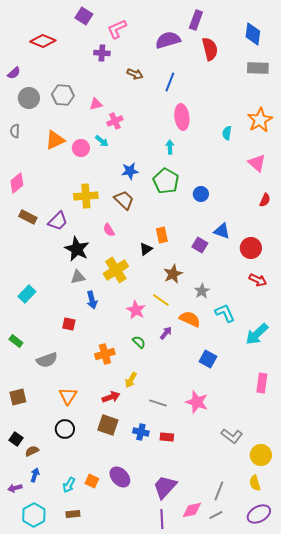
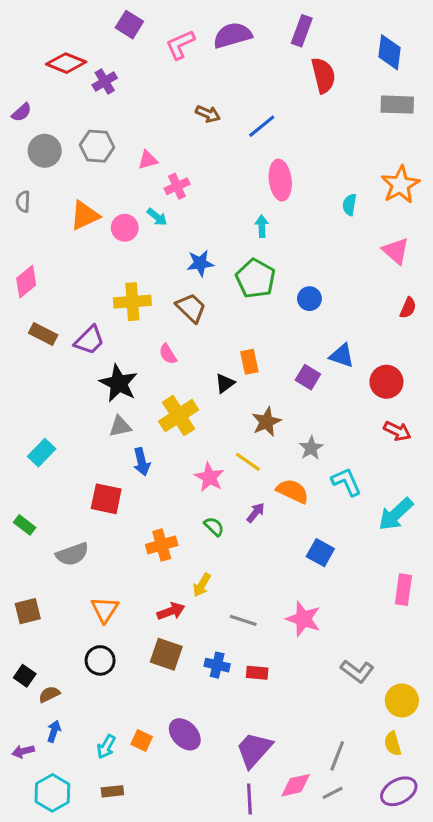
purple semicircle: (168, 40) -> (232, 35), moved
purple cross: (102, 53) -> (105, 82), moved, turned -35
blue line: (170, 82) -> (262, 126), turned 30
red square: (69, 324) -> (106, 499), size x1.5

